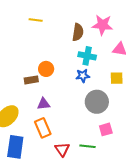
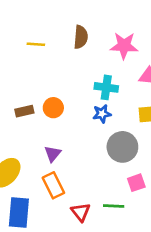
brown semicircle: (78, 32) -> (81, 37), moved
brown rectangle: (31, 80) -> (24, 111), moved
purple triangle: (44, 104) -> (53, 154), turned -40

